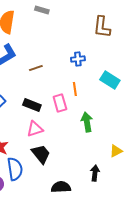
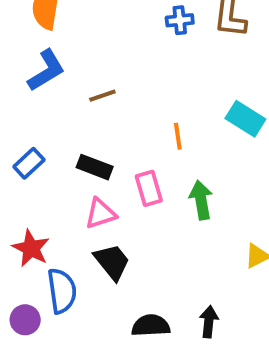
blue cross: (78, 59) -> (180, 20), moved
pink rectangle: (60, 103) -> (149, 188), moved
black arrow: (95, 173) -> (209, 322), moved

